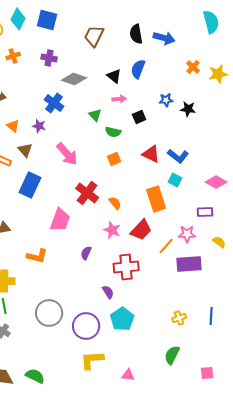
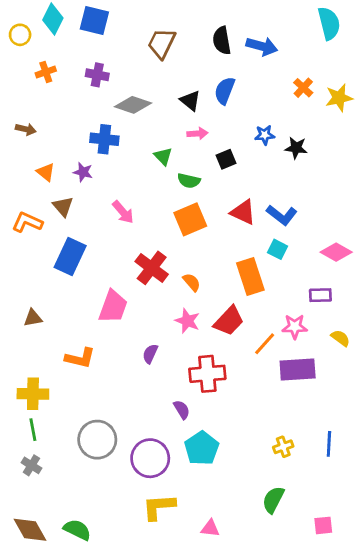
blue cross: (54, 103) -> (104, 139), turned -30
pink arrow: (67, 154) -> (123, 212), size x0.7
orange square: (114, 159) -> (190, 219), size x1.6

